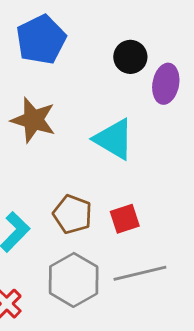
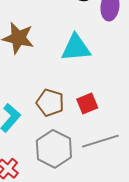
cyan triangle: (114, 139) -> (76, 48), turned -32

